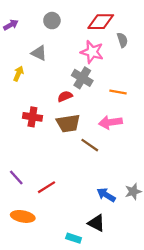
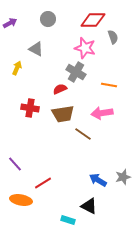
red line: (47, 187) -> (43, 183), moved

